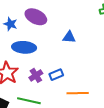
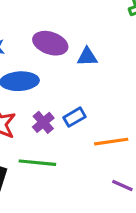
purple ellipse: (36, 17) -> (50, 43), moved

